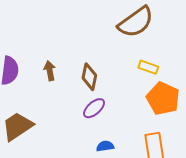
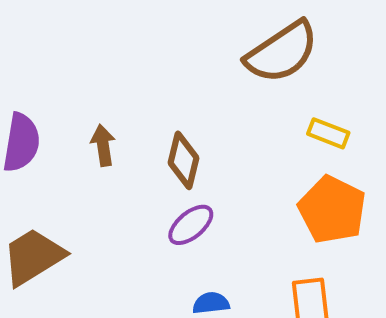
yellow rectangle: (148, 67) -> (328, 133), moved

